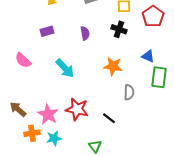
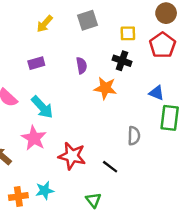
orange star: (113, 66) -> (105, 88), moved
cyan arrow: (65, 68) -> (42, 107), moved
pink star: (48, 114) -> (34, 138), moved
orange cross: (32, 133) -> (18, 196), moved

